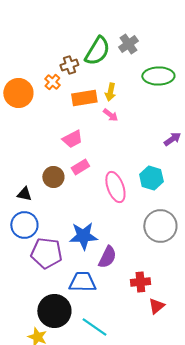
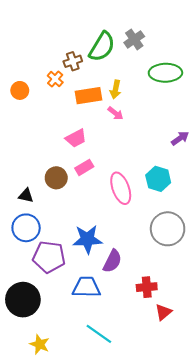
orange circle: (18, 93) -> (20, 90), size x0.6
black circle: (54, 311) -> (23, 300), moved

